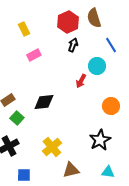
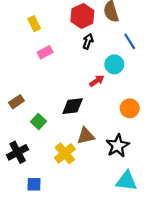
red arrow: (81, 81) -> (97, 81), turned -152
black diamond: (44, 102) -> (73, 106), moved
green square: (17, 118) -> (38, 122), moved
brown triangle: (71, 170) -> (86, 136), moved
cyan triangle: (108, 172) -> (126, 181), size x1.5

